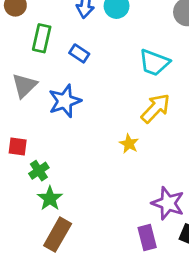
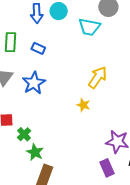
cyan trapezoid: (154, 63) -> (89, 27), moved

